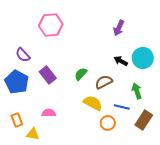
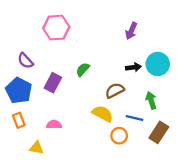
black arrow: (121, 61) -> (133, 67), turned 144
green semicircle: (81, 74) -> (83, 69), moved
purple rectangle: (48, 75) -> (53, 83), turned 66
orange rectangle: (17, 120) -> (19, 120), moved

